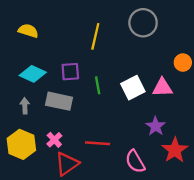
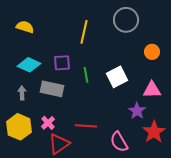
orange circle: (183, 63) -> (152, 52), moved
pink triangle: (162, 88) -> (152, 90), moved

